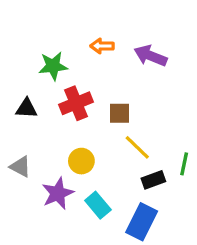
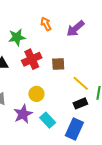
orange arrow: (102, 46) -> (46, 24), turned 64
purple arrow: (150, 56) -> (75, 29), turned -60
yellow line: (137, 147) -> (81, 83), moved

